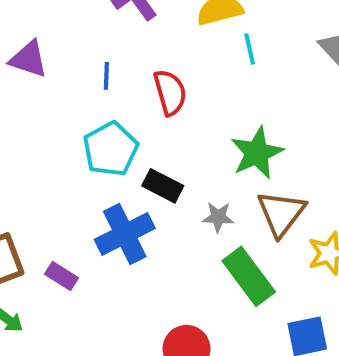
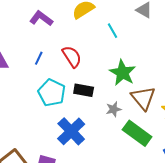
cyan line: (250, 49) -> (113, 31), moved
blue line: (106, 76) -> (39, 58), turned 40
black rectangle: (163, 186) -> (84, 90), moved

